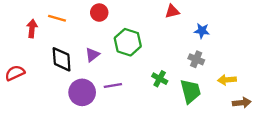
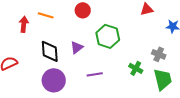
gray cross: (196, 59) -> (159, 54), moved
purple circle: (82, 92) -> (54, 80), moved

